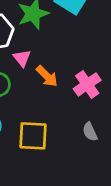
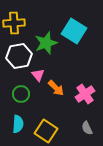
yellow square: (33, 136) -> (46, 131), turned 30

